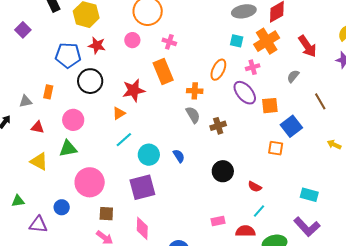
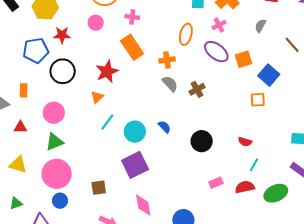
yellow triangle: (39, 161) -> (18, 165), moved
black circle: (223, 171) -> (202, 141), moved
pink circle: (90, 182) -> (57, 174), moved
brown square: (106, 214) -> (99, 188), moved

